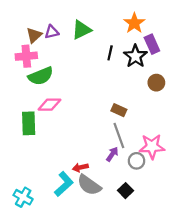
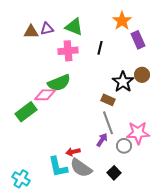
green triangle: (81, 30) -> (74, 27), turned 48
brown triangle: (34, 35) -> (31, 32), turned 42
pink cross: (26, 56) -> (68, 51), moved
black star: (135, 56) -> (123, 82), moved
green semicircle: (41, 76) -> (59, 83), moved
green rectangle: (29, 123) -> (26, 112), turned 55
cyan L-shape: (64, 184) -> (58, 167), turned 120

